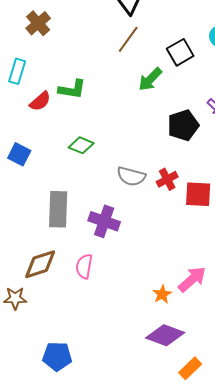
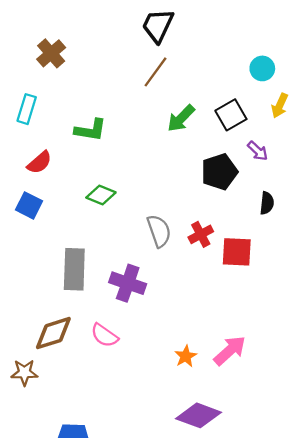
black square: (180, 52) -> (231, 115), moved
red semicircle: (40, 101) -> (39, 162), moved
gray semicircle: (131, 176) -> (159, 231), turned -124
pink semicircle: (84, 266) -> (104, 335), turned -65
orange star: (162, 294) -> (186, 356), moved

